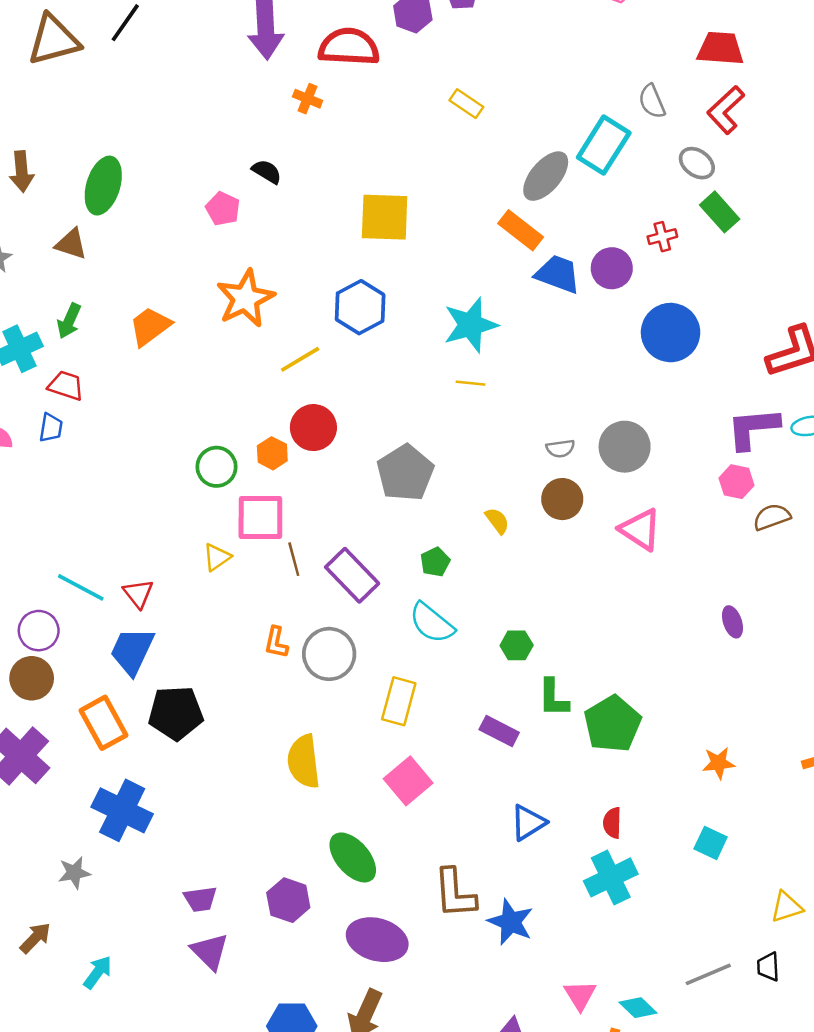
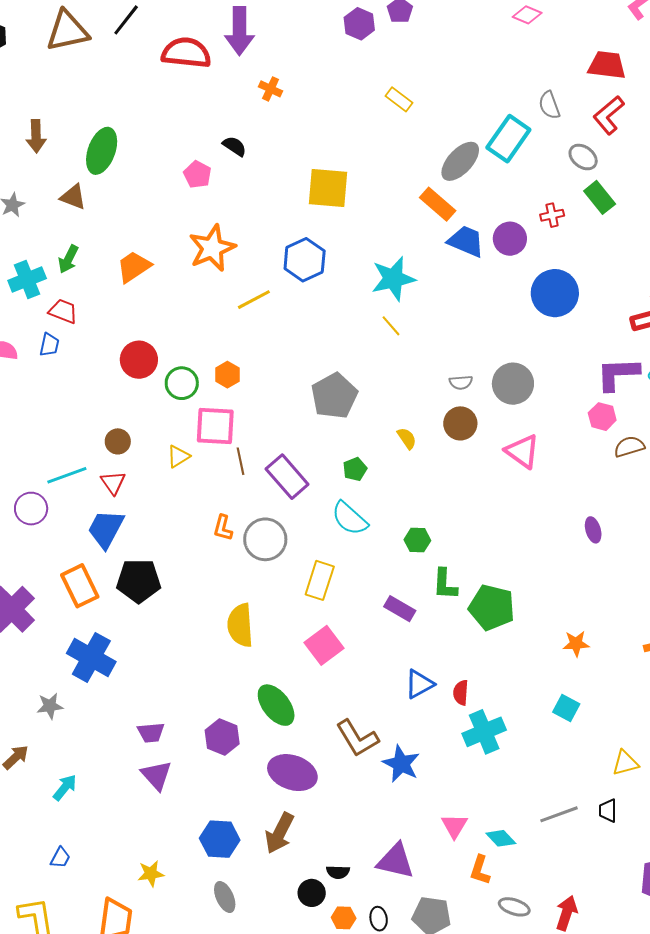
red semicircle: (349, 47) -> (186, 53), moved
yellow line: (471, 383) -> (391, 326), turned 40
red circle: (313, 428) -> (139, 360), moved
cyan line: (81, 587) -> (67, 475), turned -51
brown circle: (32, 678) -> (118, 441), moved, size x0.7
green pentagon: (612, 724) -> (492, 607), turned -30
red semicircle: (612, 823) -> (461, 693), moved
brown L-shape: (455, 893) -> (357, 738), turned -30

